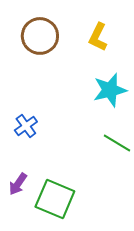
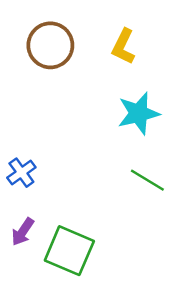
blue cross: (26, 126) -> (21, 173), moved

